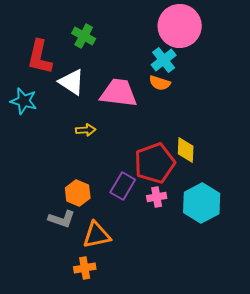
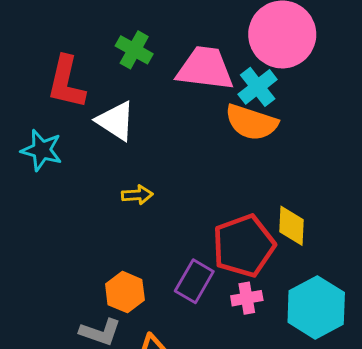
orange semicircle: (160, 83) -> (251, 122), size x1.6
pink trapezoid: (119, 93) -> (205, 68), moved

